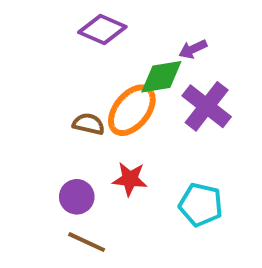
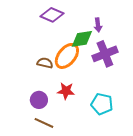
purple arrow: (193, 49) -> (98, 25), turned -72
purple cross: (207, 106) -> (105, 54), turned 30

